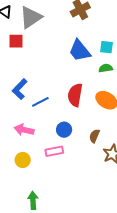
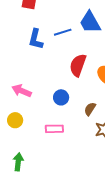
blue L-shape: (20, 89) -> (36, 39), moved, turned -40
blue line: (40, 102) -> (63, 32), moved
pink rectangle: (54, 151) -> (54, 129), moved

